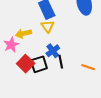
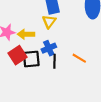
yellow arrow: (23, 34) -> (26, 34), moved
orange line: (88, 67) -> (79, 58), moved

